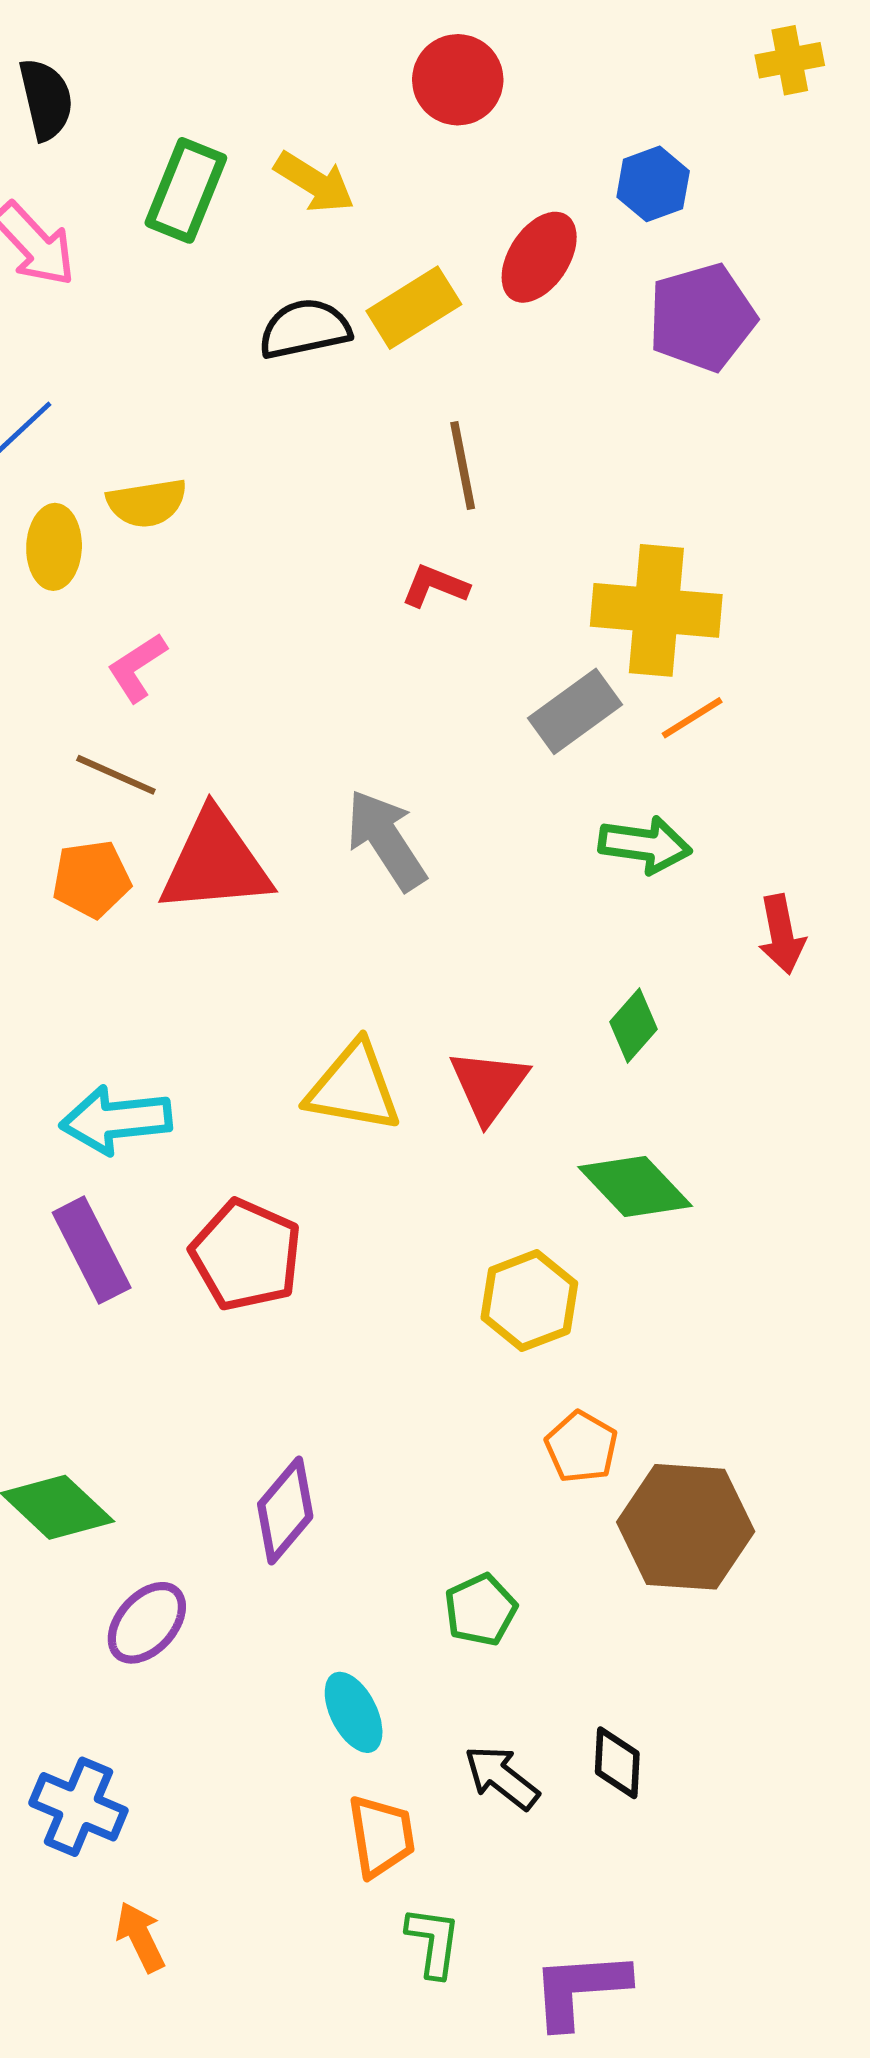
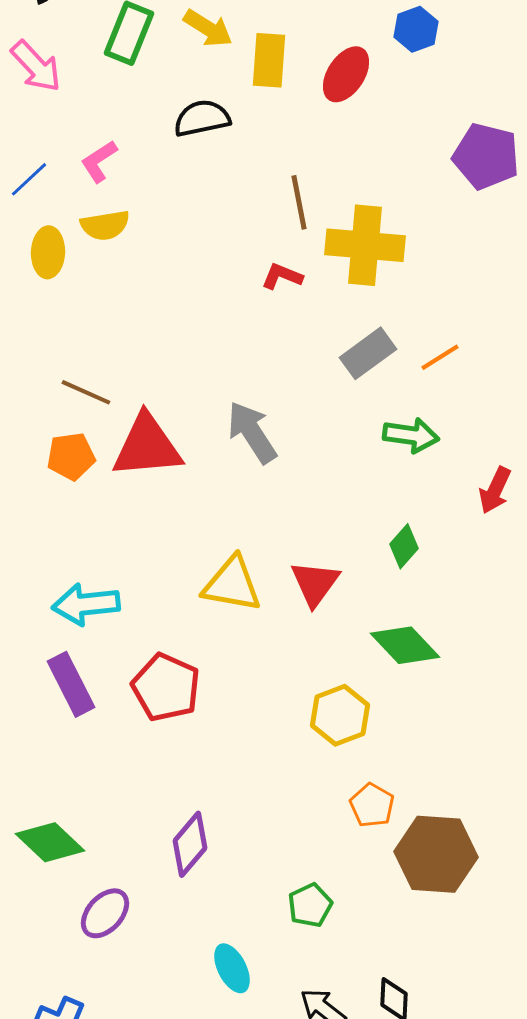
yellow rectangle: (414, 308) -> (269, 60), moved, turned -54
purple pentagon: (702, 317) -> (486, 156), moved, turned 30
yellow cross: (656, 610) -> (365, 245), moved
pink L-shape: (137, 667) -> (99, 161), moved
red arrow: (782, 934) -> (495, 490), turned 36

